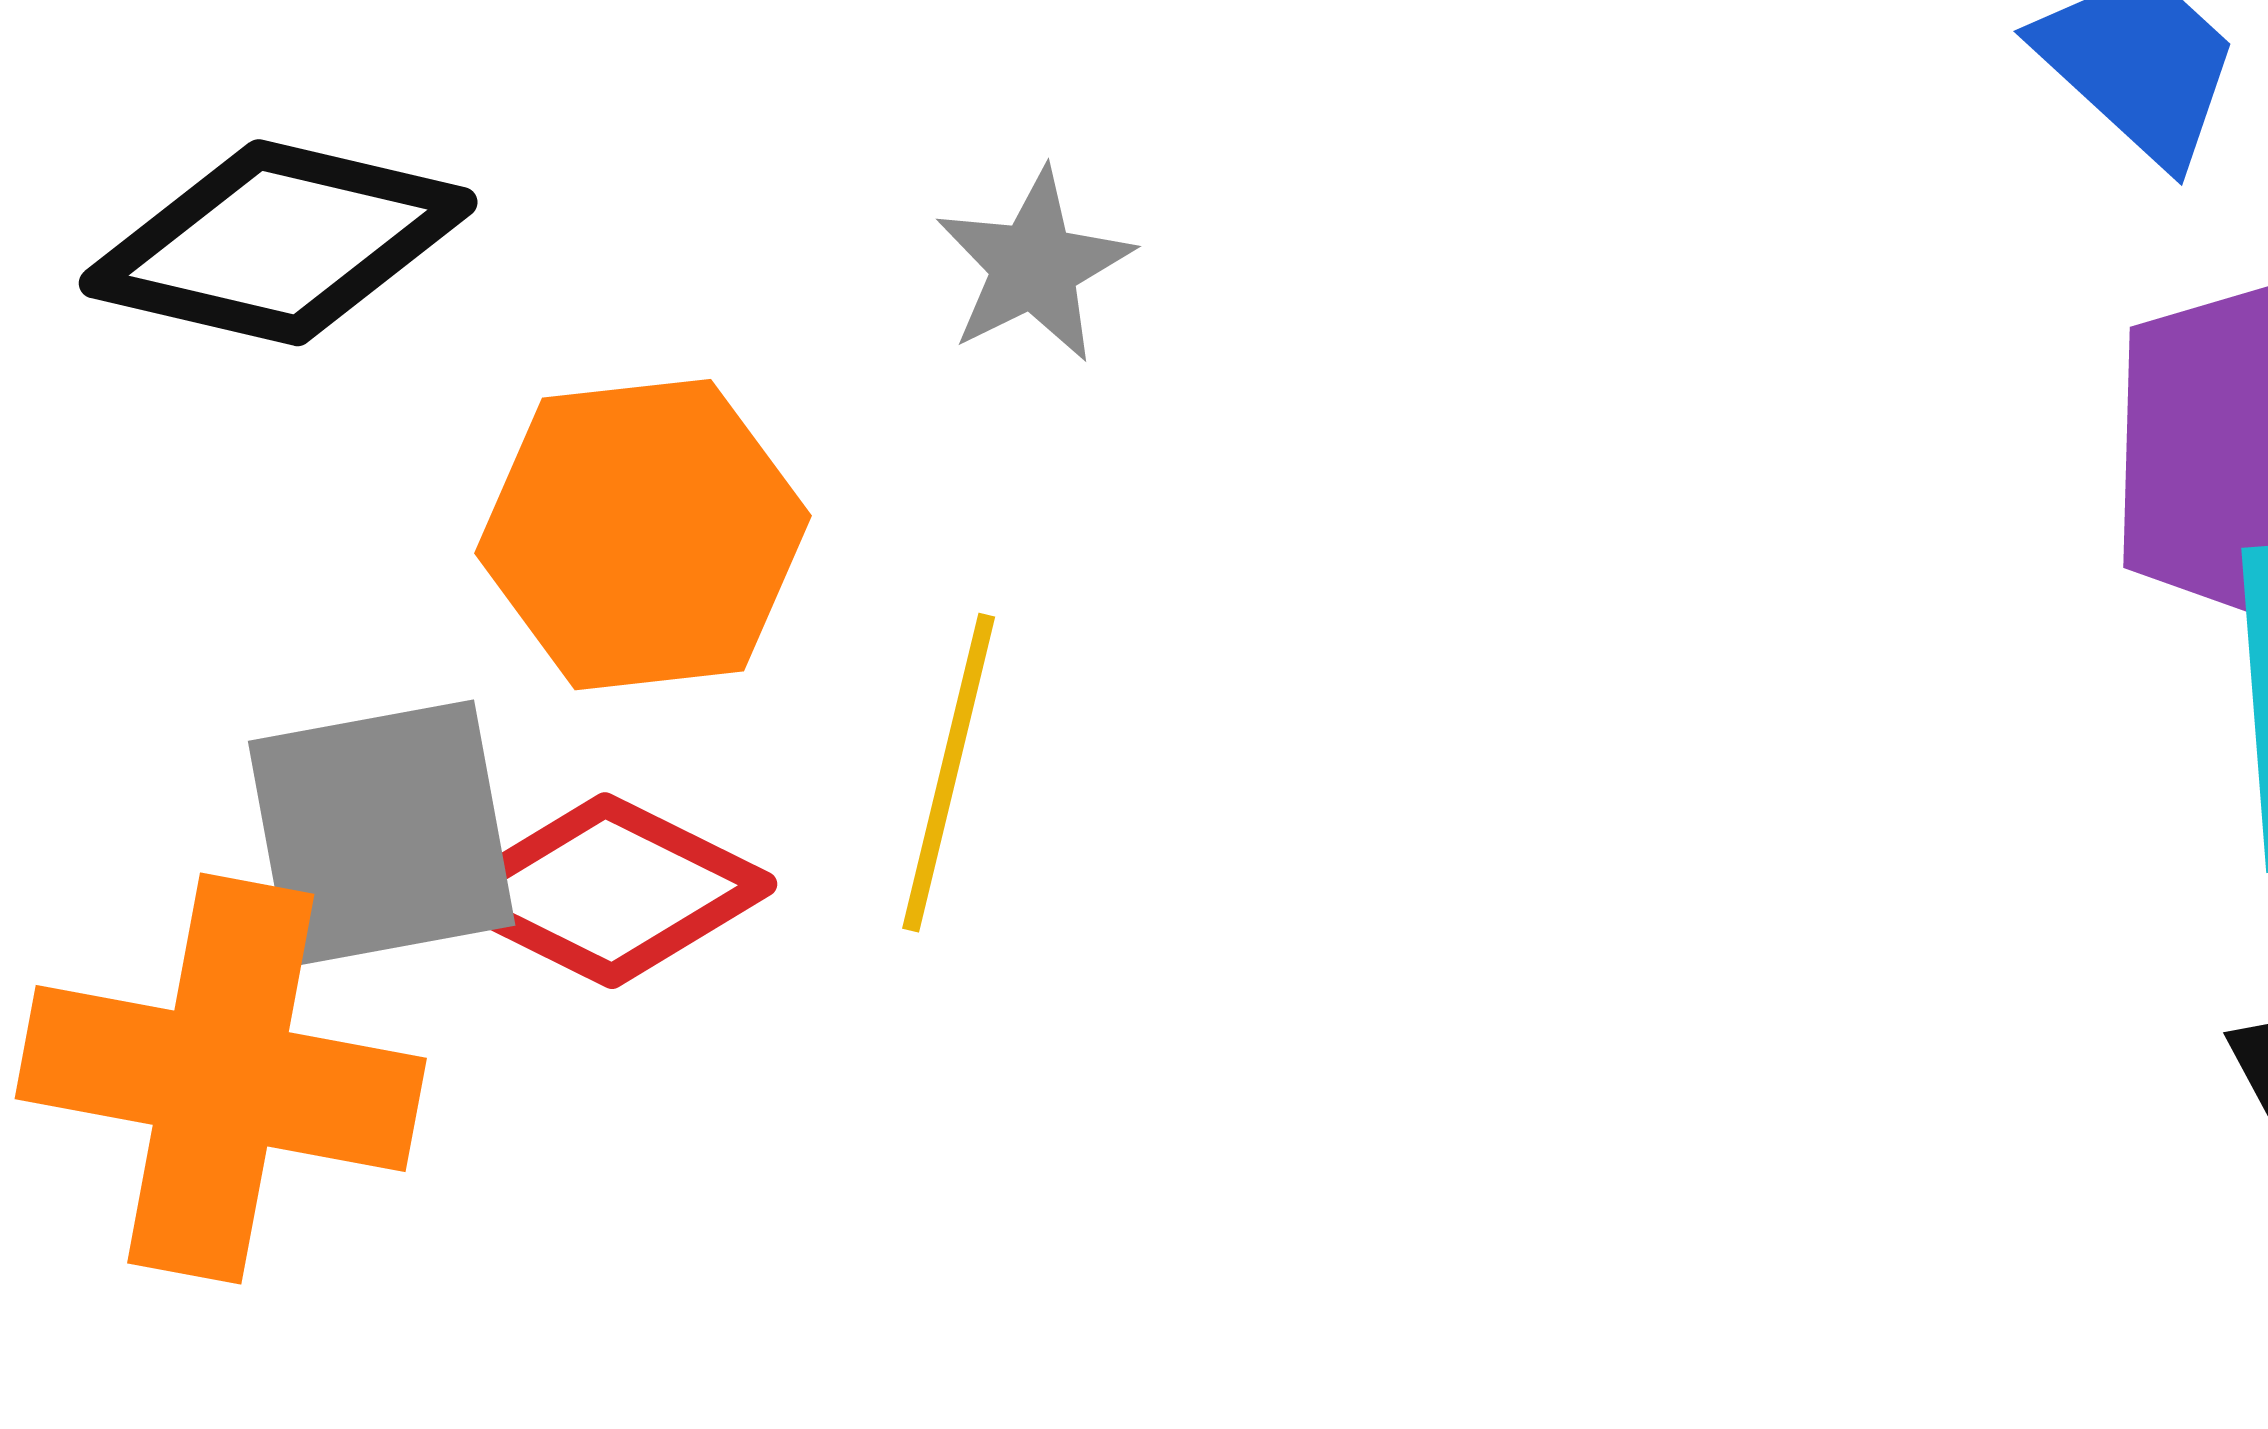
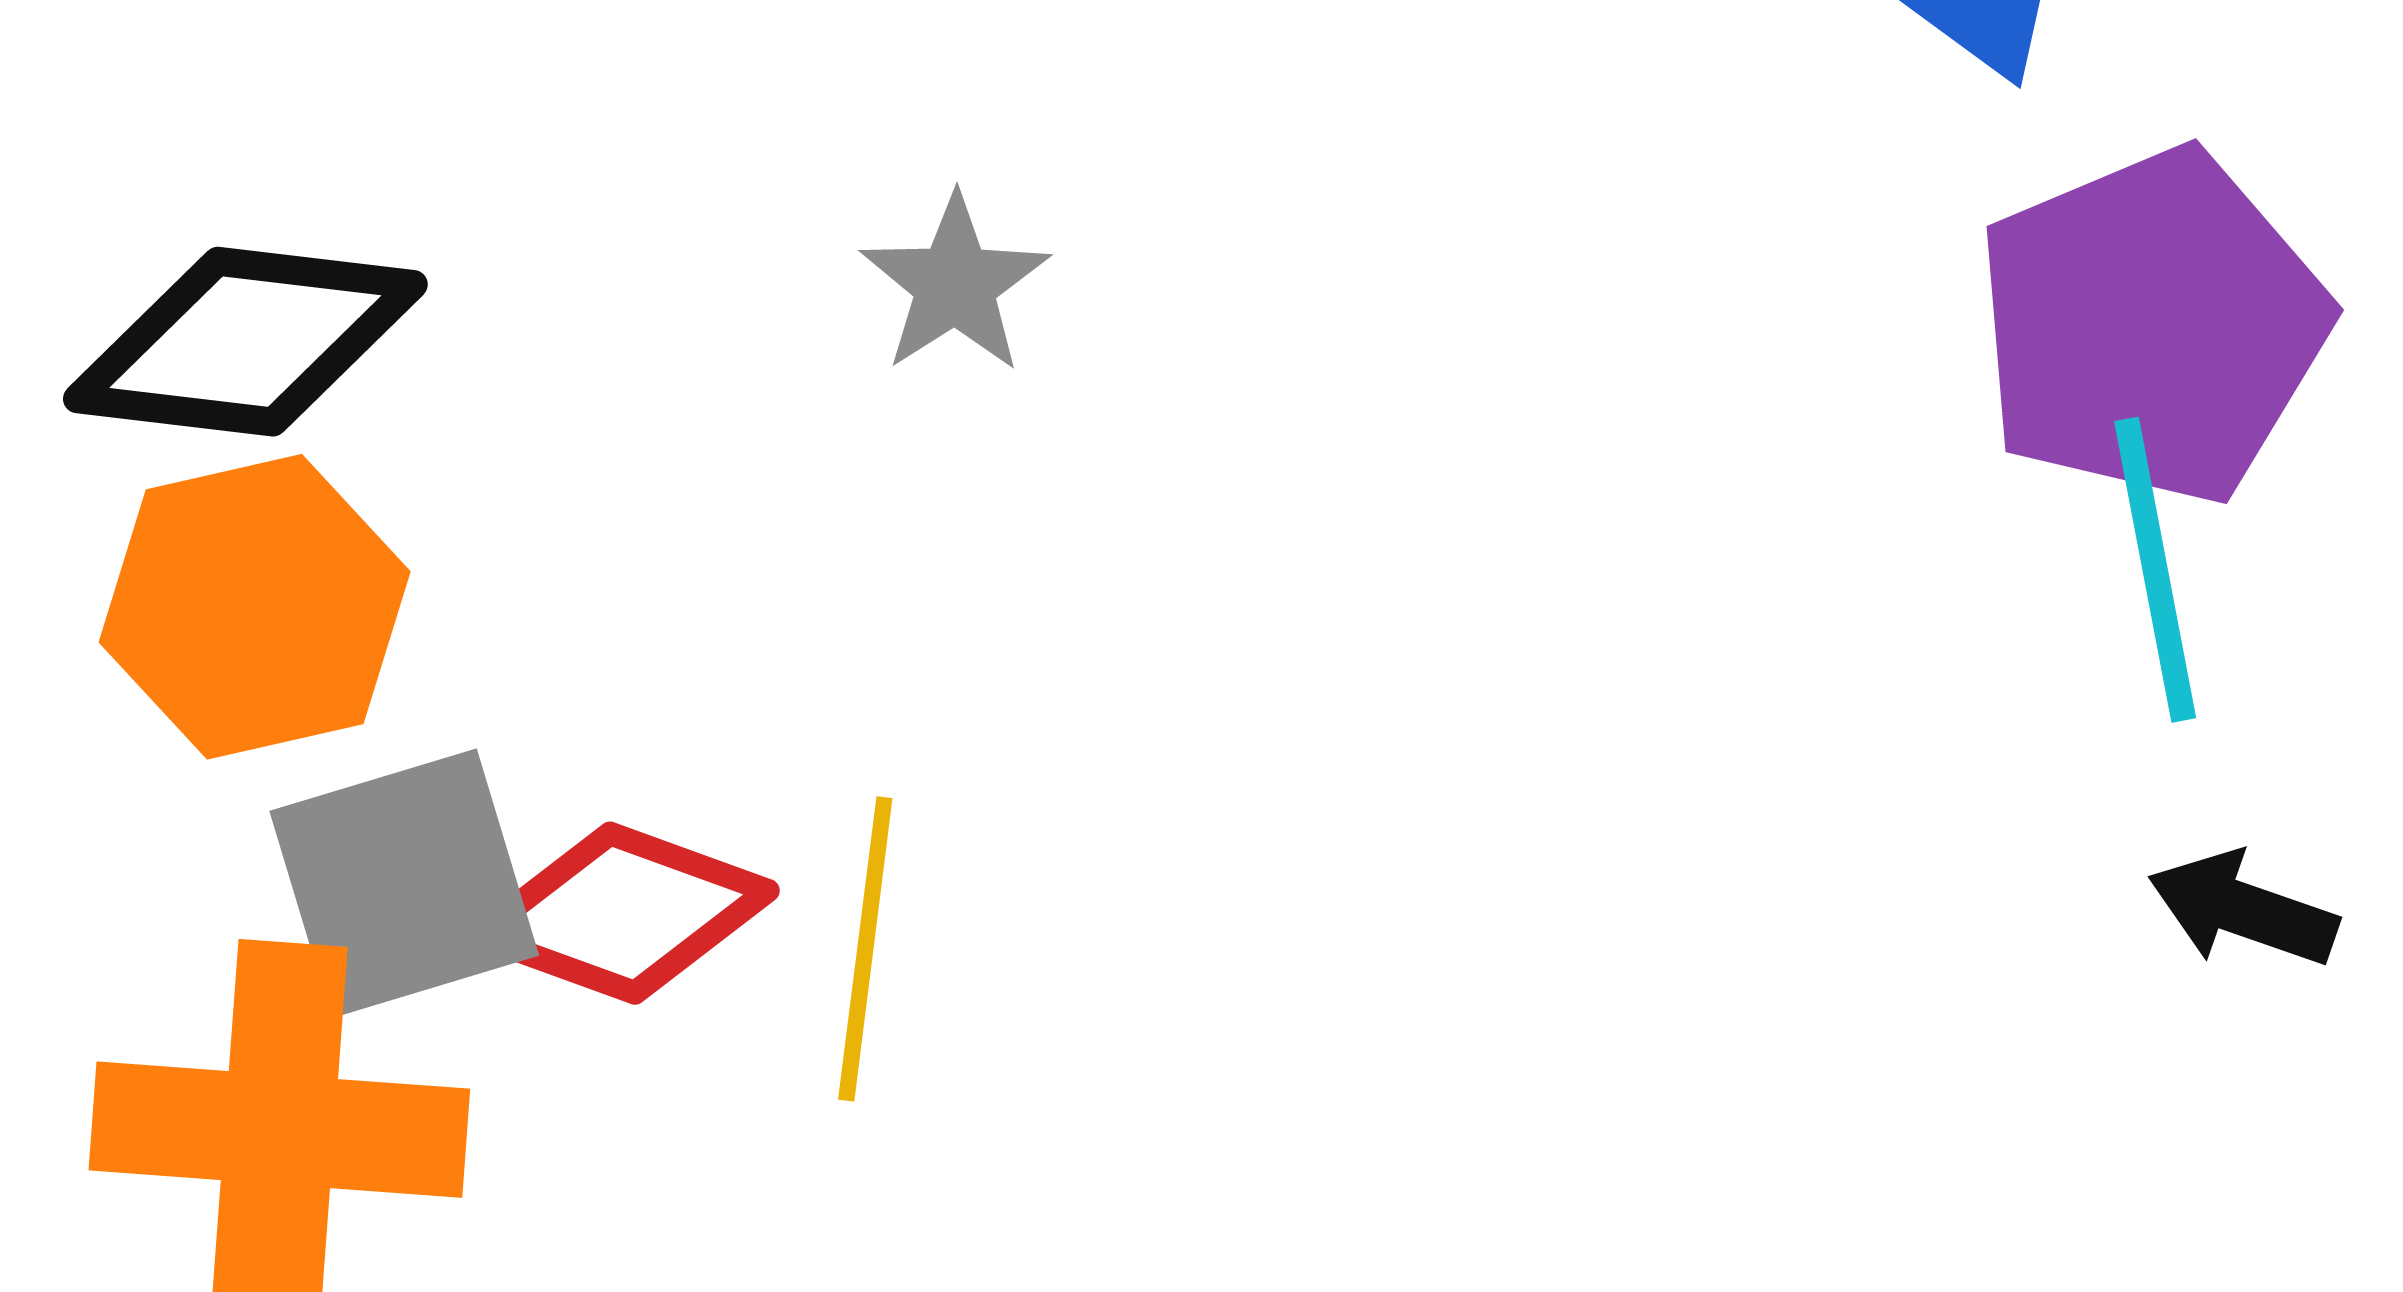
orange hexagon: (643, 535) -> (255, 607), moved
yellow line: (949, 773) -> (865, 949), moved

